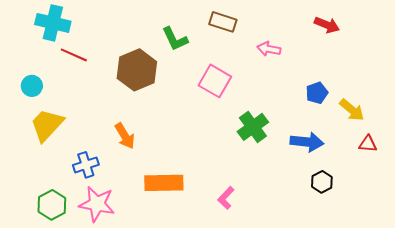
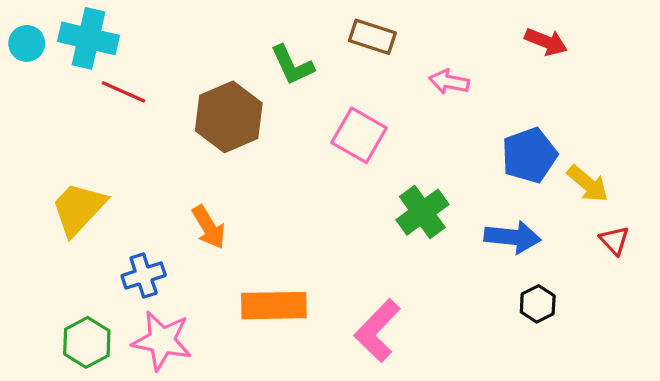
cyan circle: (32, 86) -> (27, 43), moved
blue pentagon: (317, 93) -> (529, 155), size x1.5
red triangle: (368, 144) -> (614, 240), turned 42
pink L-shape: (226, 198) -> (377, 331), size x1.6

